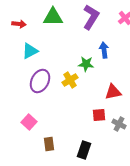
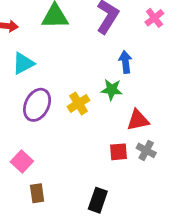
green star: (86, 64) -> (112, 90), moved
gray cross: (119, 124) -> (146, 150), moved
brown rectangle: (49, 144) -> (37, 193), moved

